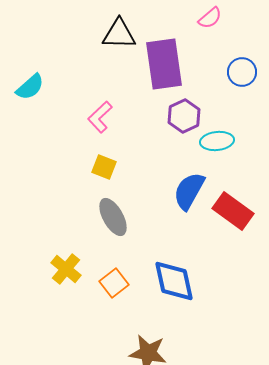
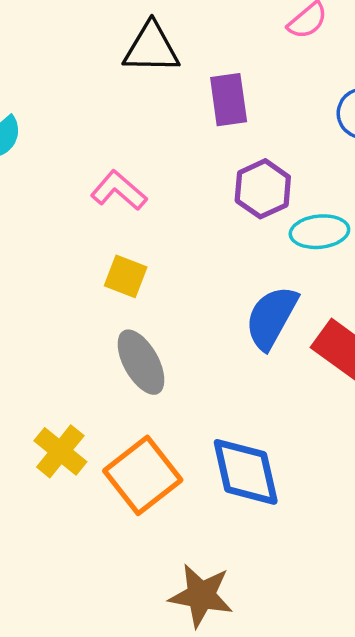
purple rectangle: (164, 64) -> (229, 100), size x0.6
pink L-shape: (100, 117) -> (119, 191), turned 84
orange square: (114, 283) -> (143, 475), size x1.5

